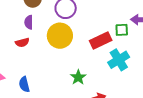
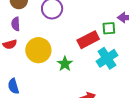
yellow circle: (60, 36) -> (38, 50), moved
green star: (78, 77) -> (65, 64), moved

